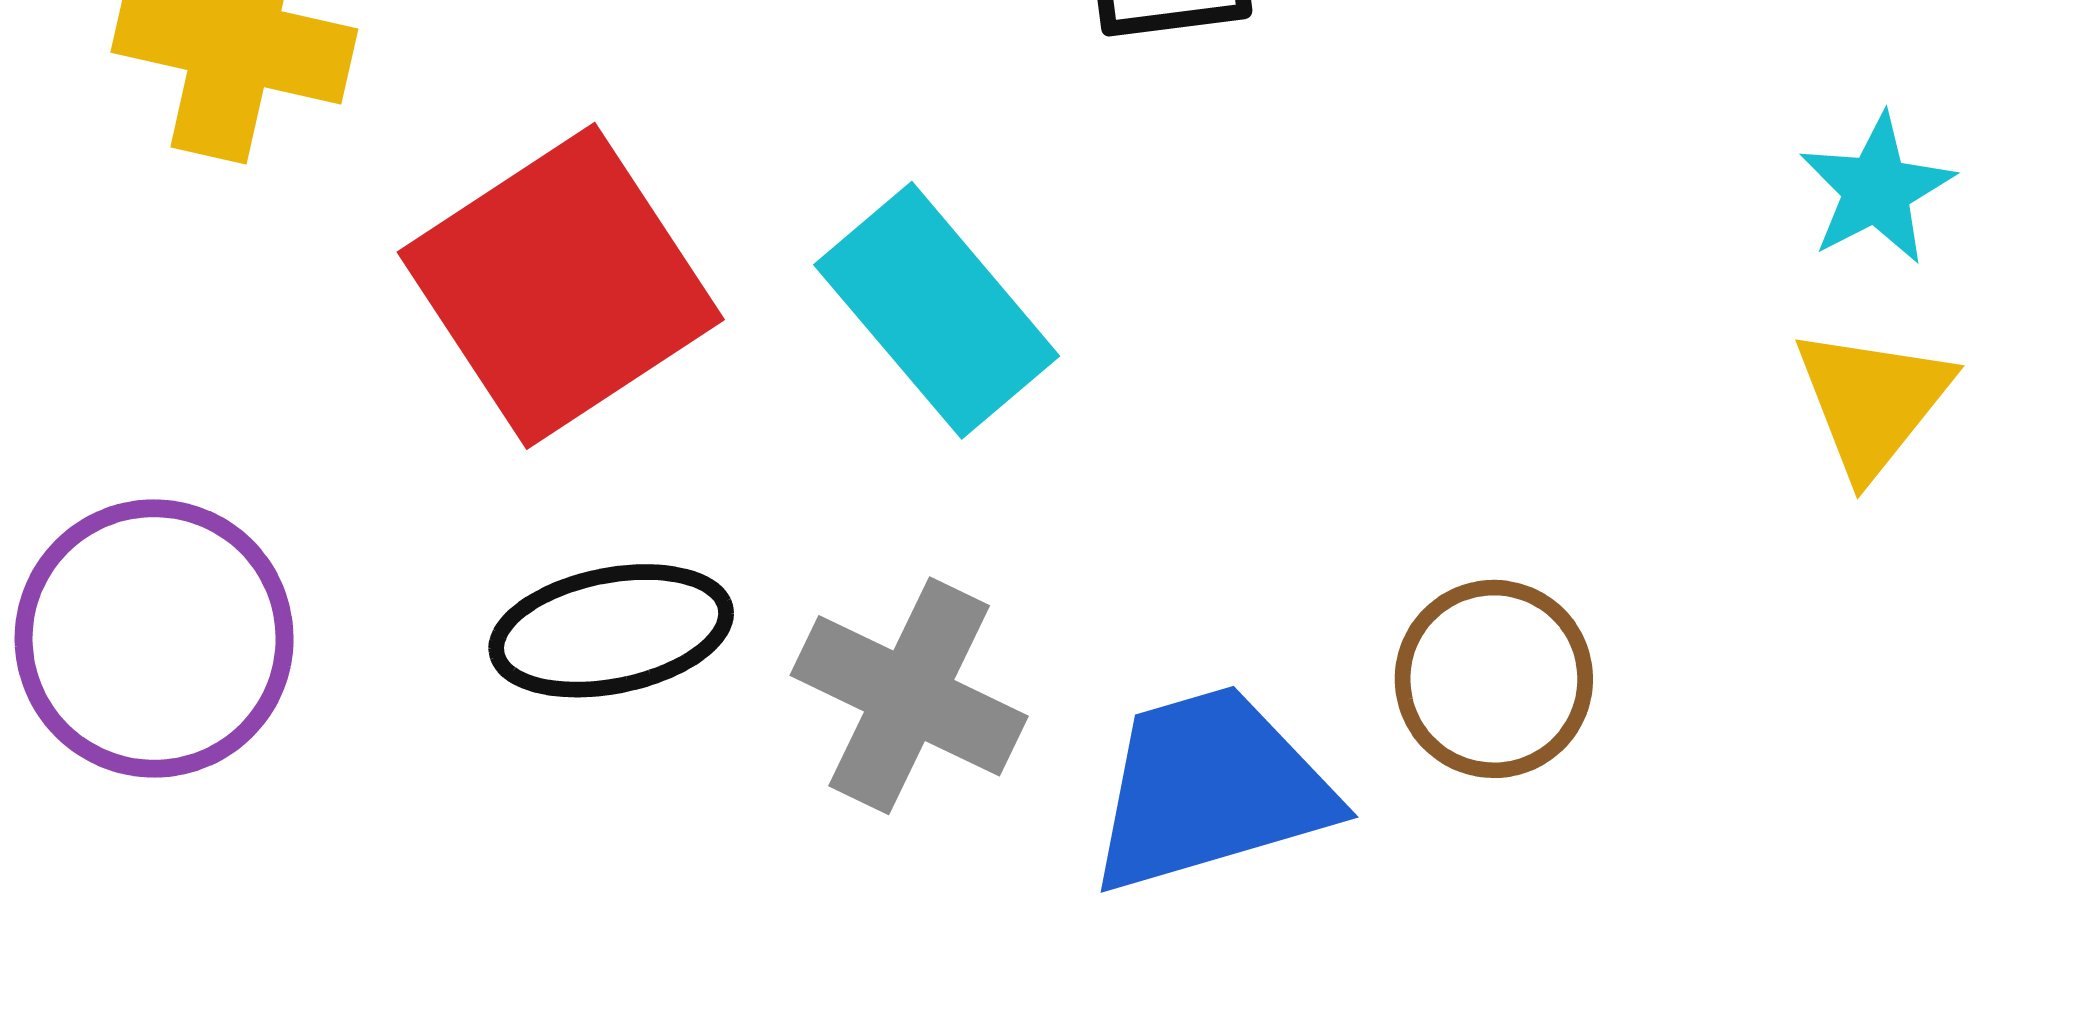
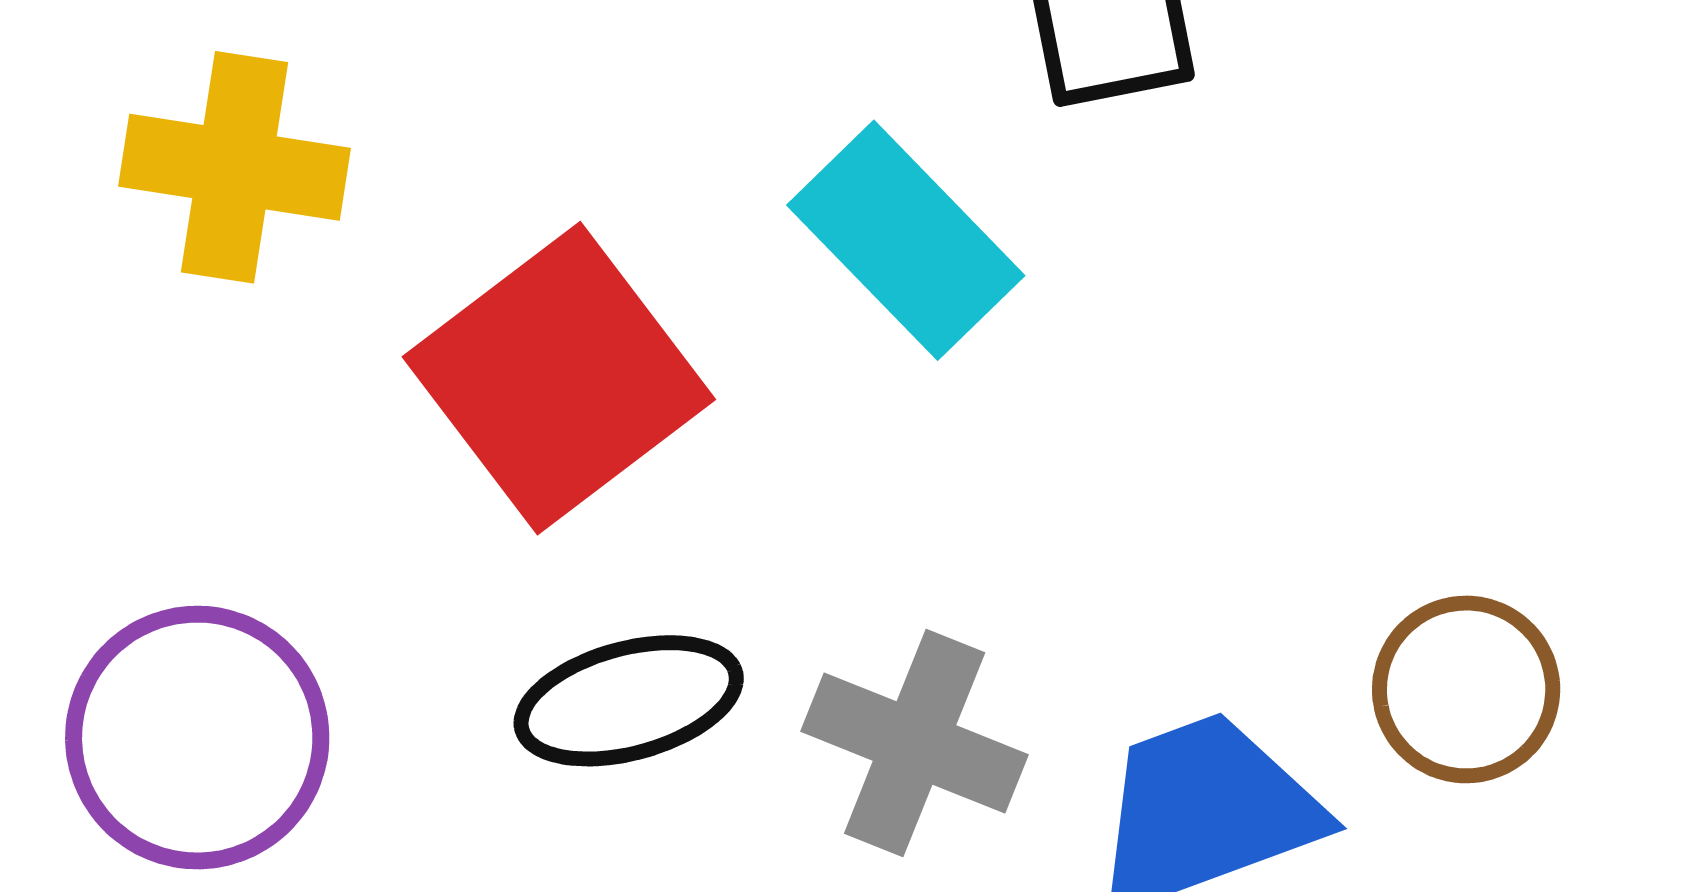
cyan rectangle: (937, 310) -> (906, 240), moved

